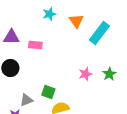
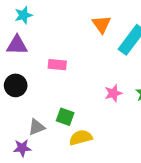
cyan star: (49, 14) -> (23, 15), moved
pink rectangle: (35, 45) -> (57, 65), moved

